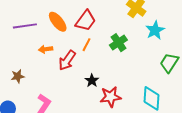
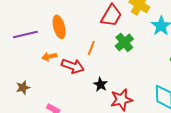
red trapezoid: (86, 21) -> (111, 16), moved
orange ellipse: (58, 22) -> (59, 27), turned 30
red arrow: (67, 60) -> (73, 66), turned -100

